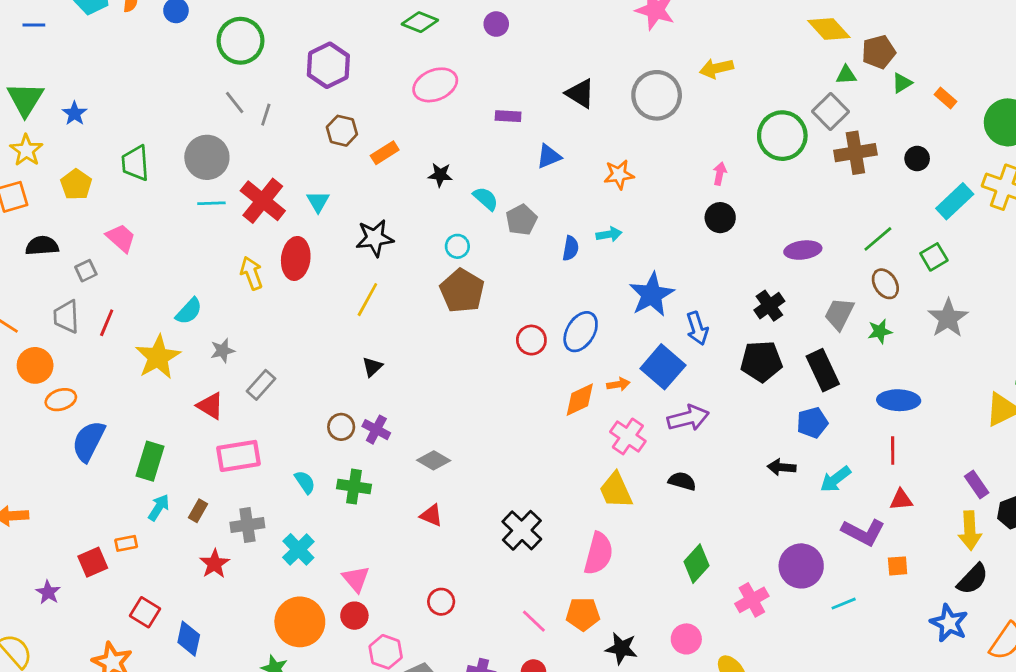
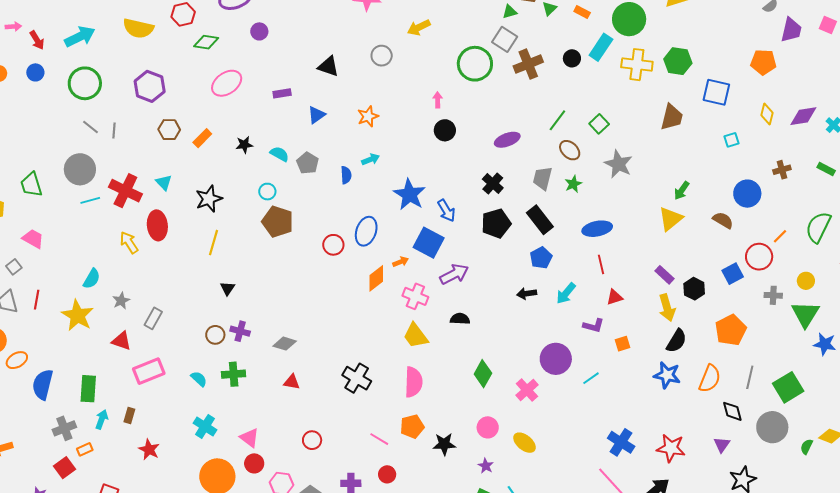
gray circle: (657, 95) -> (382, 56), size x0.6
cyan rectangle: (955, 201) -> (601, 47), moved
gray cross: (247, 525) -> (64, 428), moved
purple L-shape: (863, 532) -> (593, 326), size x0.7

